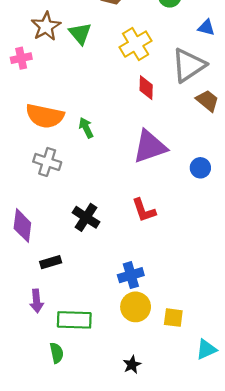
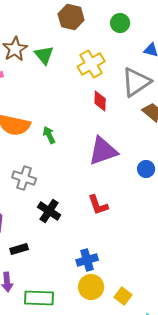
gray cross: (47, 162) -> (24, 178), moved
yellow square: (173, 318) -> (123, 296), turned 30

